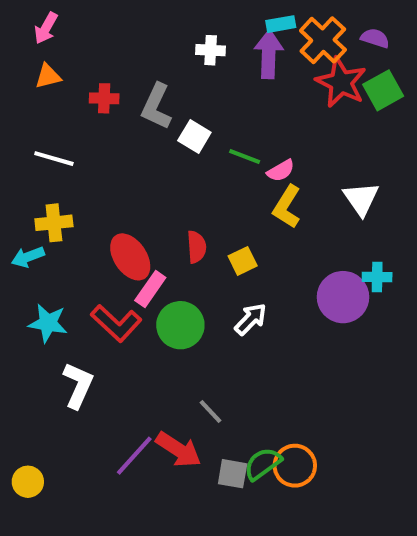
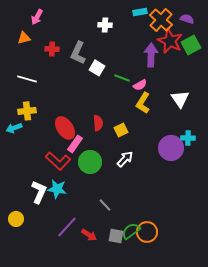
pink arrow: (46, 28) -> (37, 17), moved
purple arrow: (269, 54) -> (151, 55), moved
cyan star: (48, 323) -> (57, 189), moved
red arrow: (178, 450) -> (89, 235), moved, size x0.7
yellow circle: (28, 482) -> (16, 219), moved

